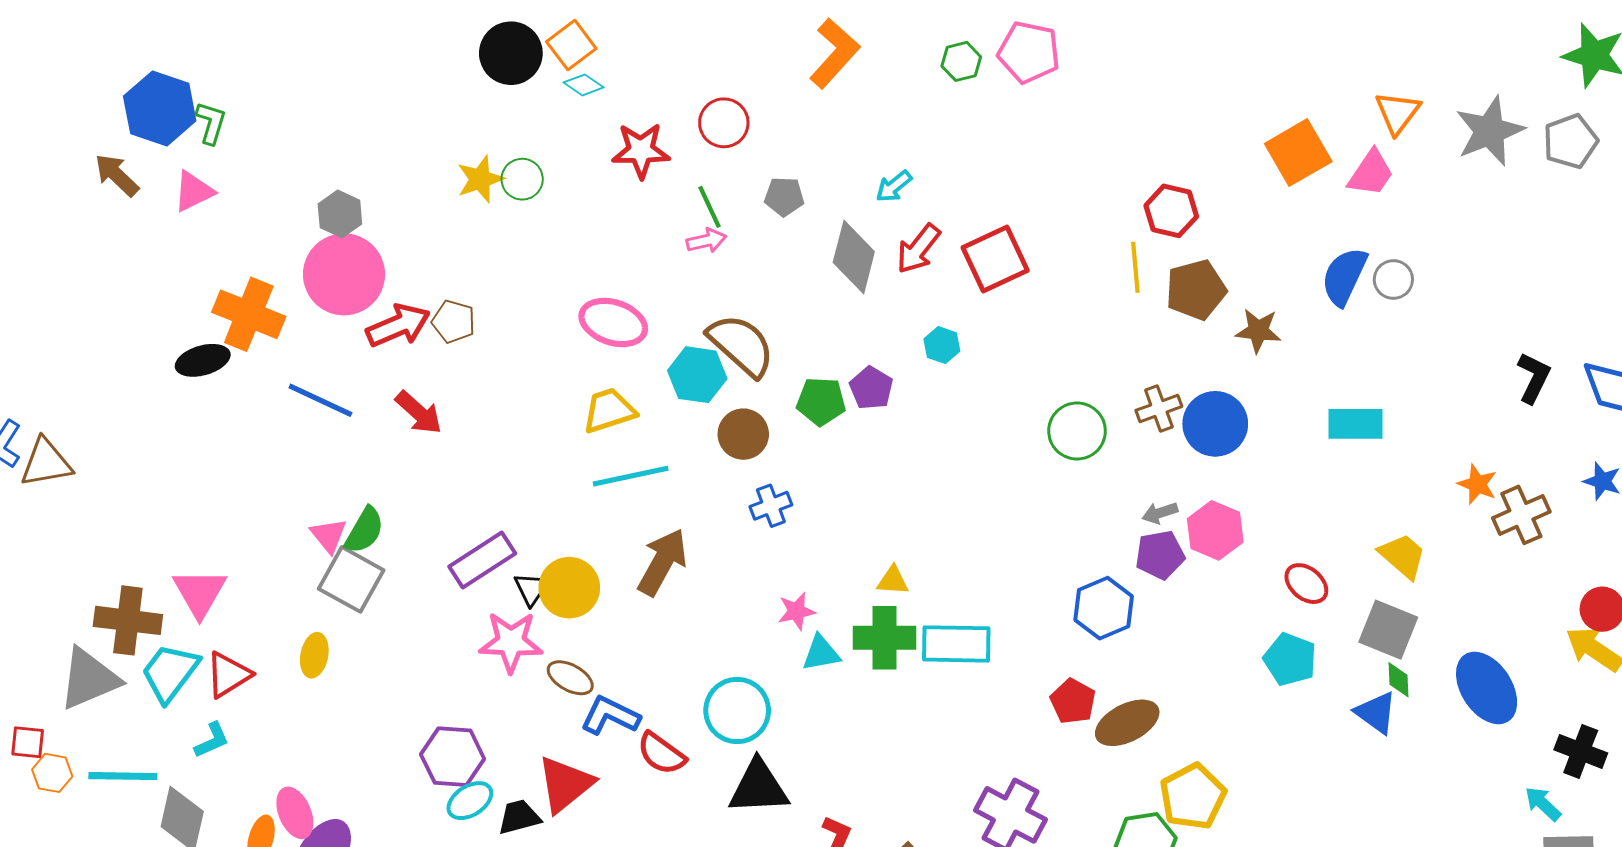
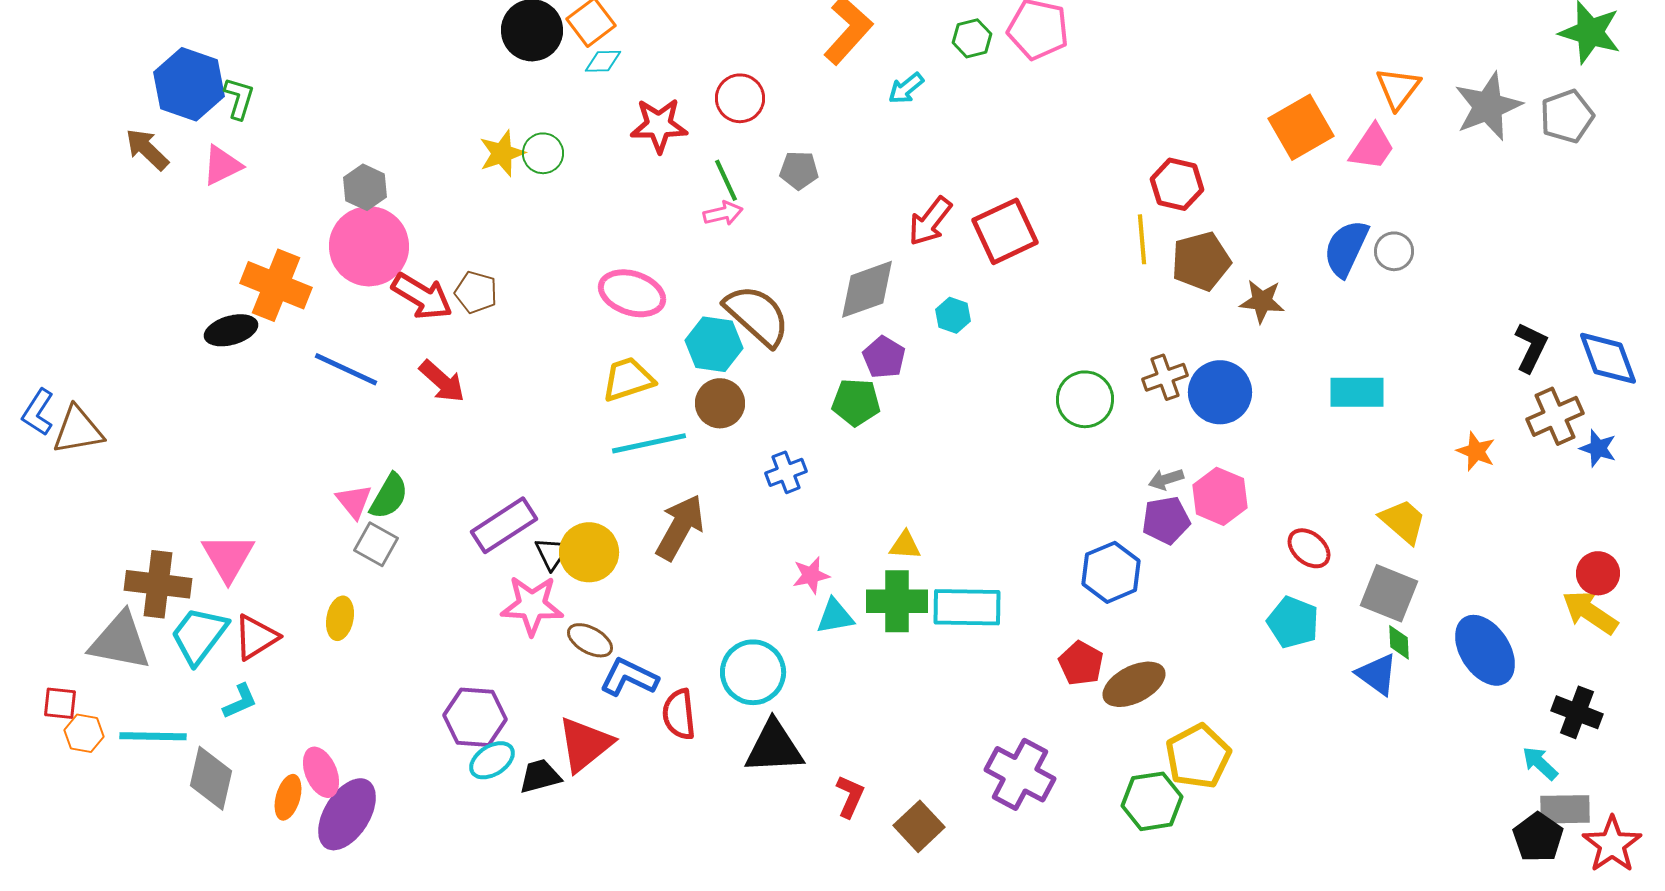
cyan diamond: (584, 85) -> (603, 61), turned -36
cyan arrow: (894, 186) -> (906, 88), moved
gray diamond: (854, 257) -> (867, 289), moved, turned 56
red arrow: (398, 326) -> (422, 296), turned 54
green pentagon: (821, 401) -> (856, 402), moved
brown circle: (743, 434) -> (720, 403), moved
brown cross: (1521, 515) -> (1555, 416), moved
gray square: (351, 579) -> (376, 544), size x0.7
gray triangle: (89, 679) -> (120, 641), turned 34
red semicircle: (661, 754) -> (679, 714), turned 48

